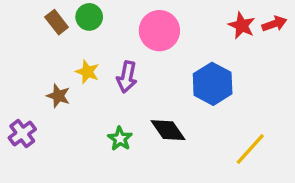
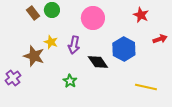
red arrow: (274, 24) -> (160, 39), moved
brown star: (58, 96) -> (34, 56), size x1.5
black diamond: (168, 130) -> (98, 62), moved
yellow line: (250, 149) -> (146, 87), turned 60

